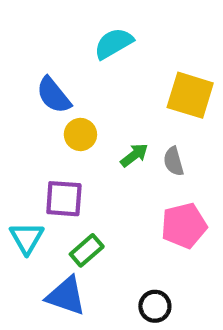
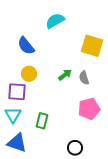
yellow circle: (80, 134) -> (29, 74), moved
purple square: (64, 199) -> (17, 92), moved
green rectangle: (87, 250) -> (42, 121), turned -35
blue triangle: (66, 296) -> (17, 143), moved

